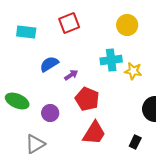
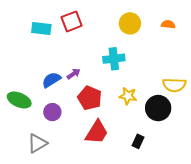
cyan rectangle: (26, 32) -> (41, 28), moved
blue semicircle: (49, 64) -> (51, 80), moved
yellow star: (133, 71) -> (128, 96), moved

